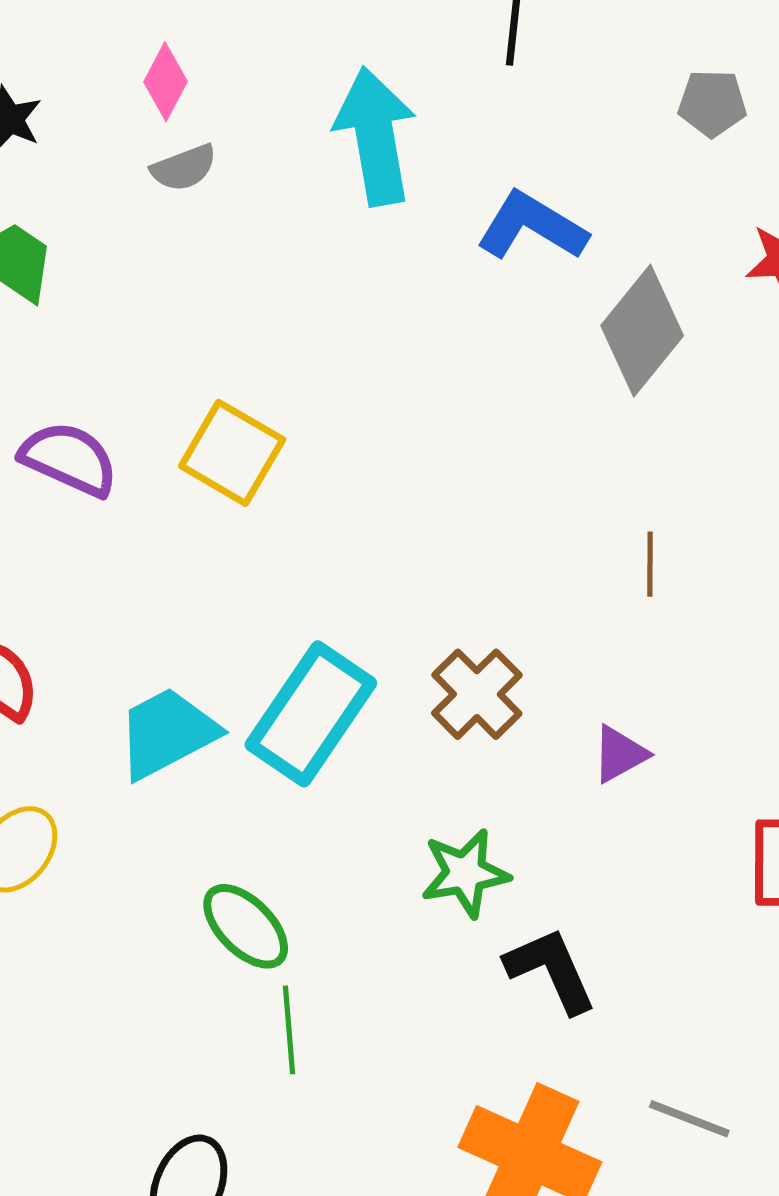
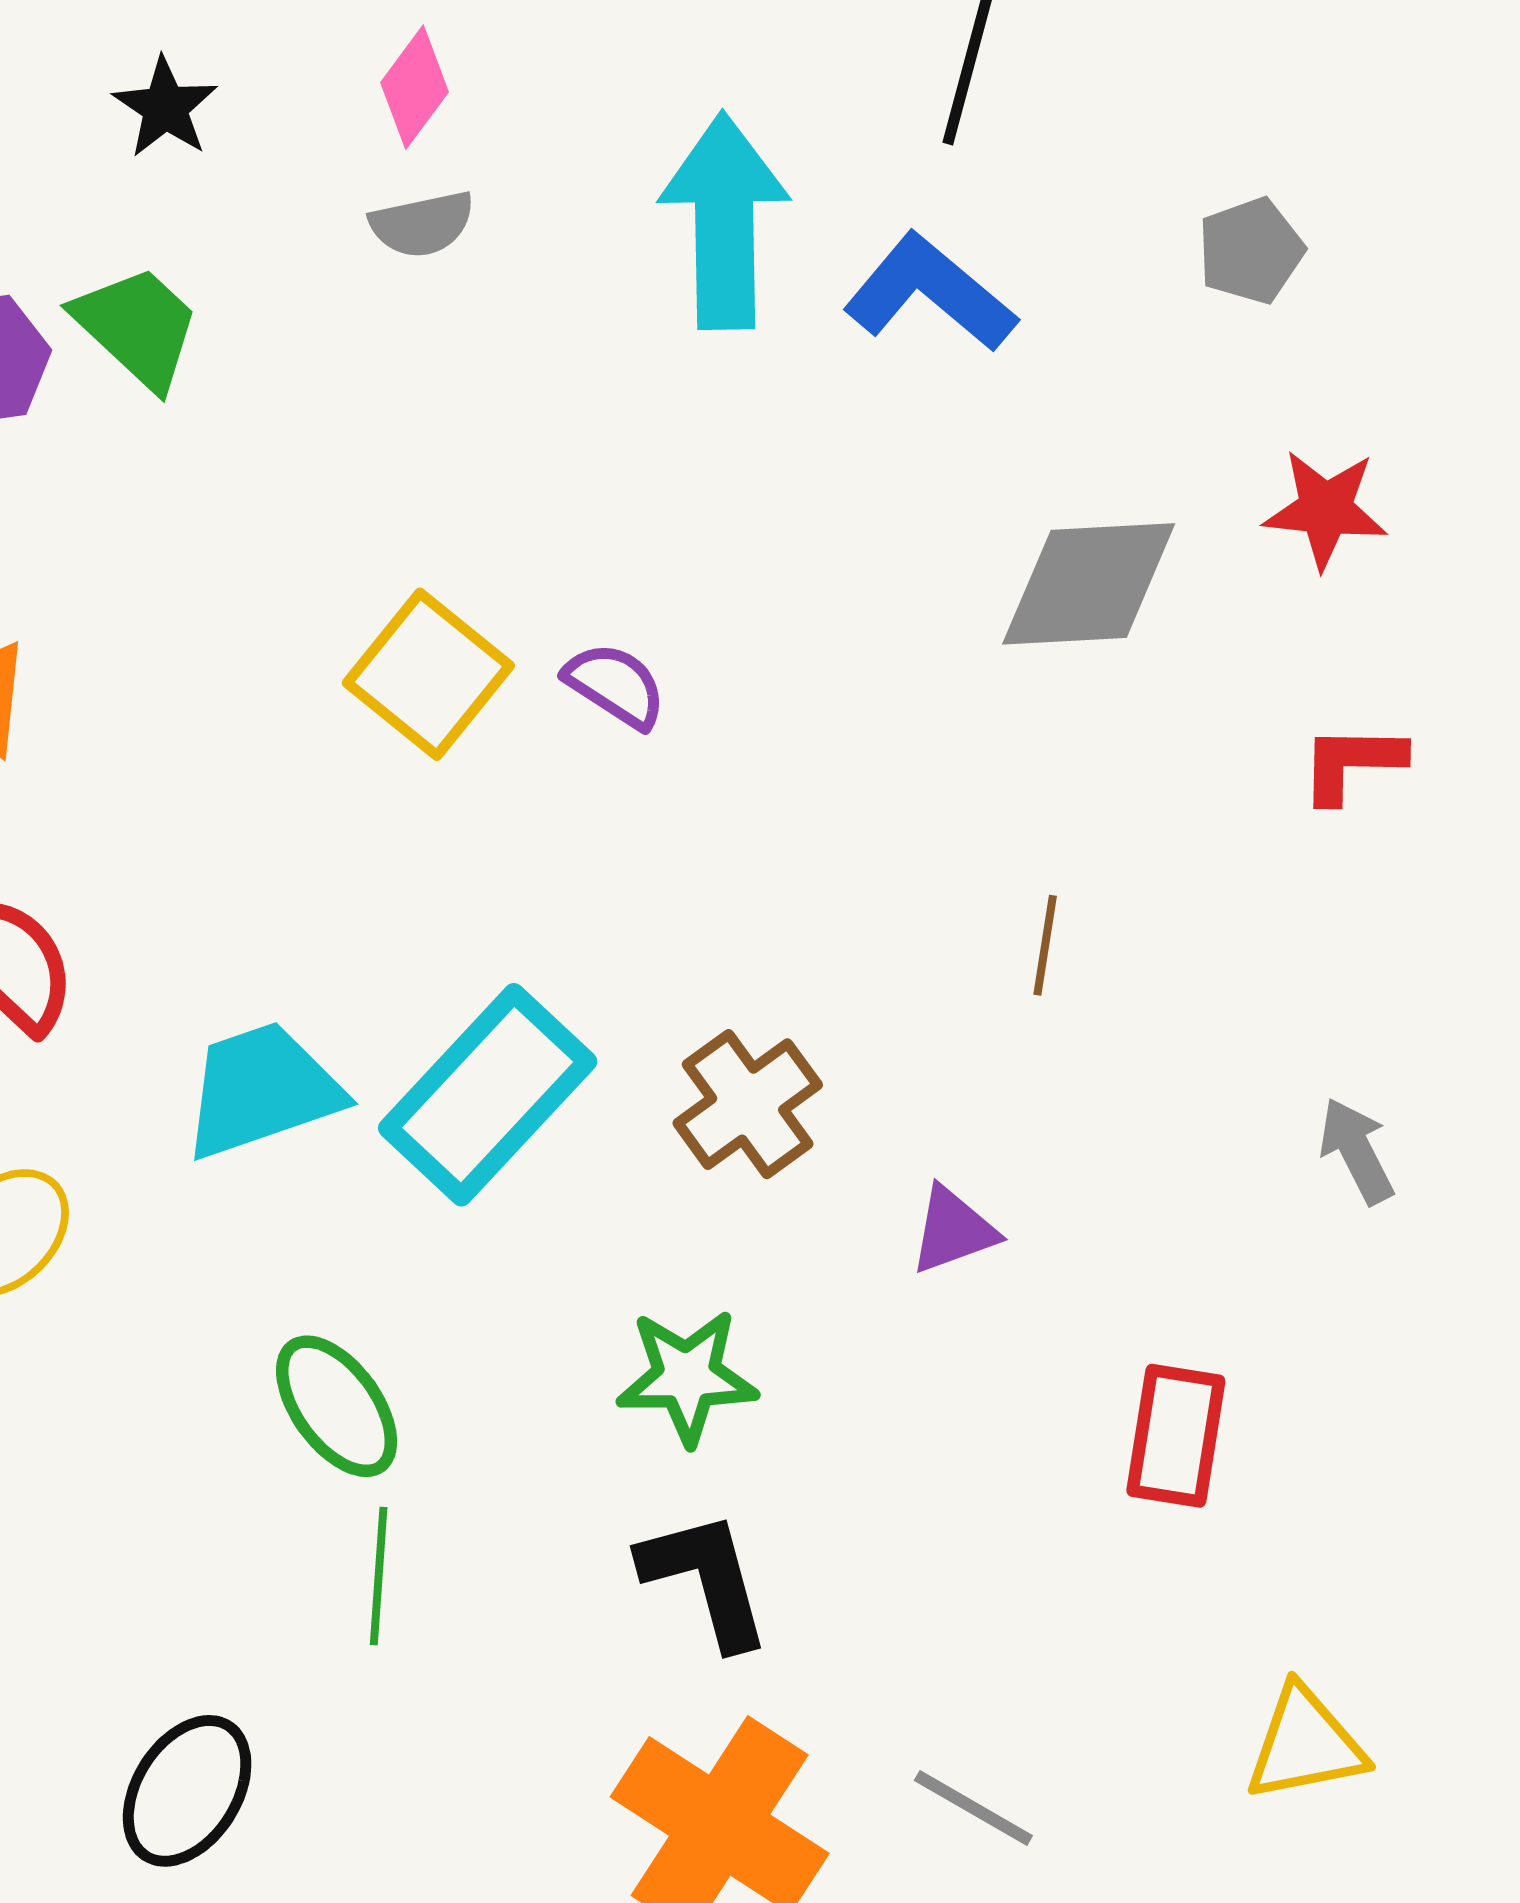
gray pentagon: (712, 103) -> (1251, 251), turned -30
blue L-shape: (532, 226) -> (930, 293), moved
gray diamond: (642, 331) -> (1089, 584), turned 39
purple semicircle: (69, 459) -> (615, 685), moved, size x0.7
black L-shape: (551, 970) -> (706, 1579), moved

